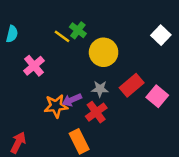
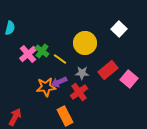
green cross: (78, 30) -> (42, 51), moved
white square: (161, 35) -> (119, 29), moved
yellow line: (62, 36) -> (60, 59), moved

